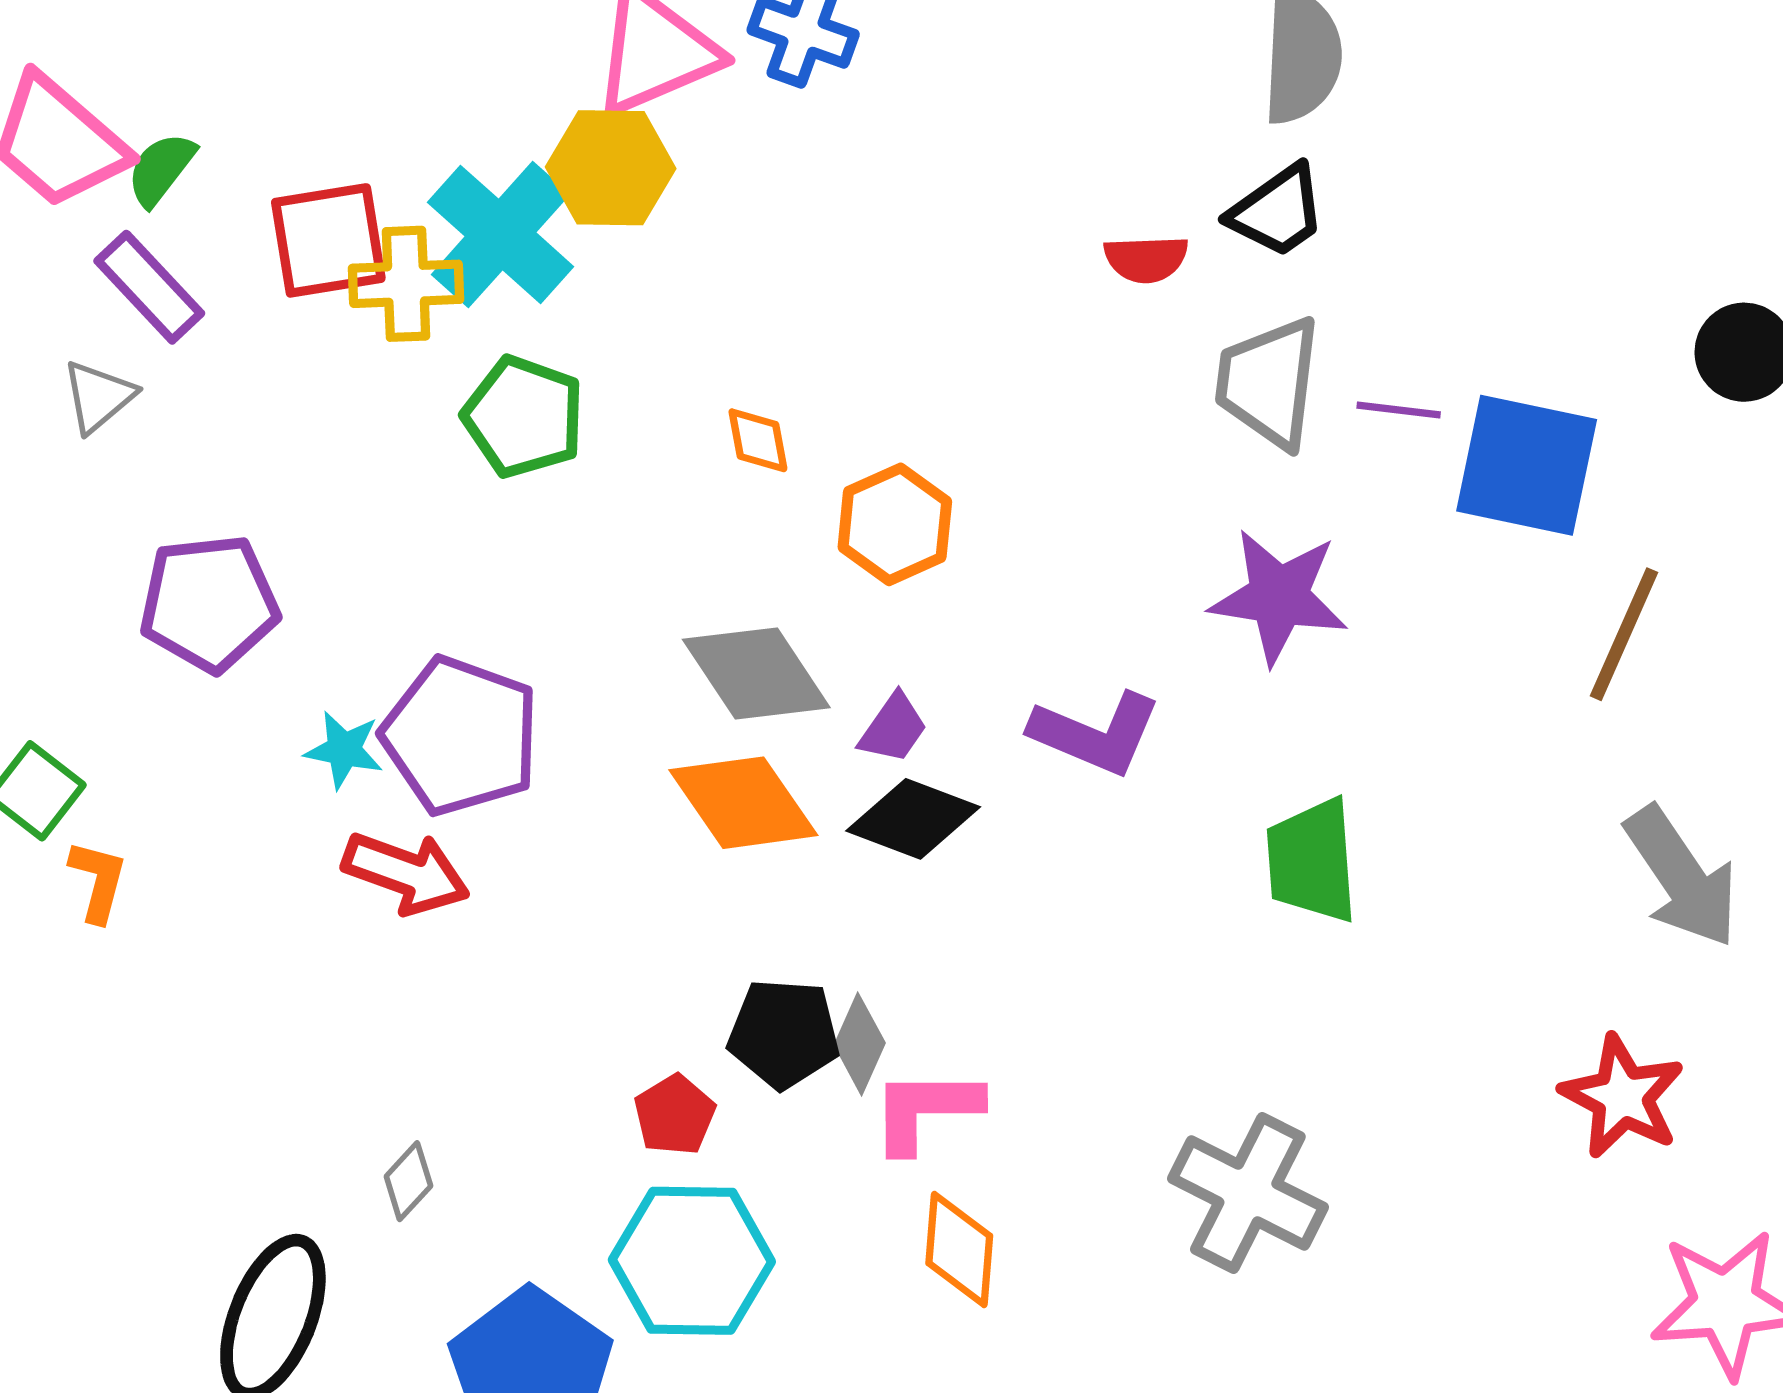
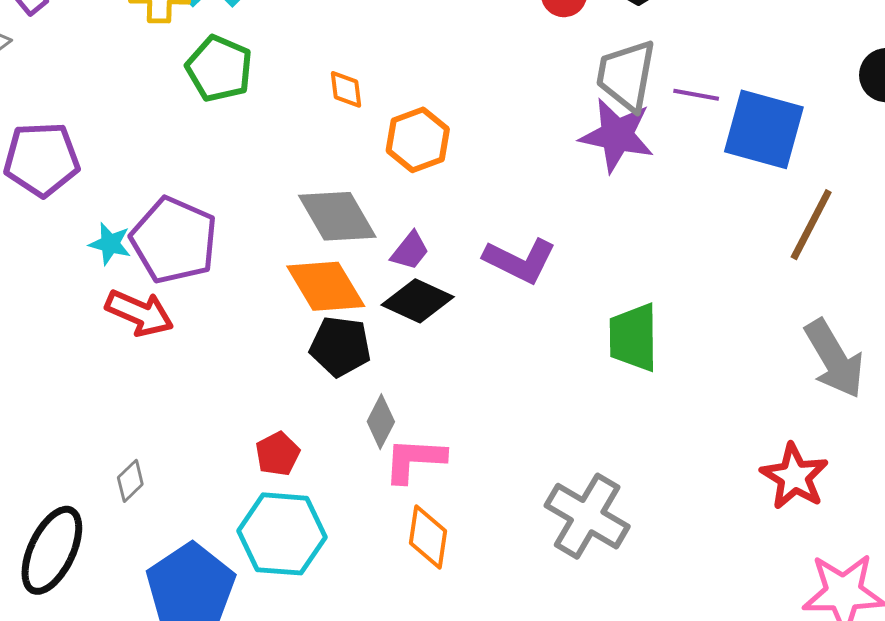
purple star: (1279, 597) -> (617, 135), moved
black pentagon: (784, 1034) -> (340, 346), moved

